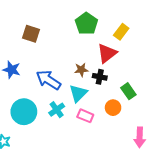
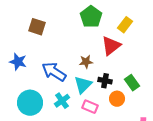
black cross: (100, 77) -> (105, 81), moved

